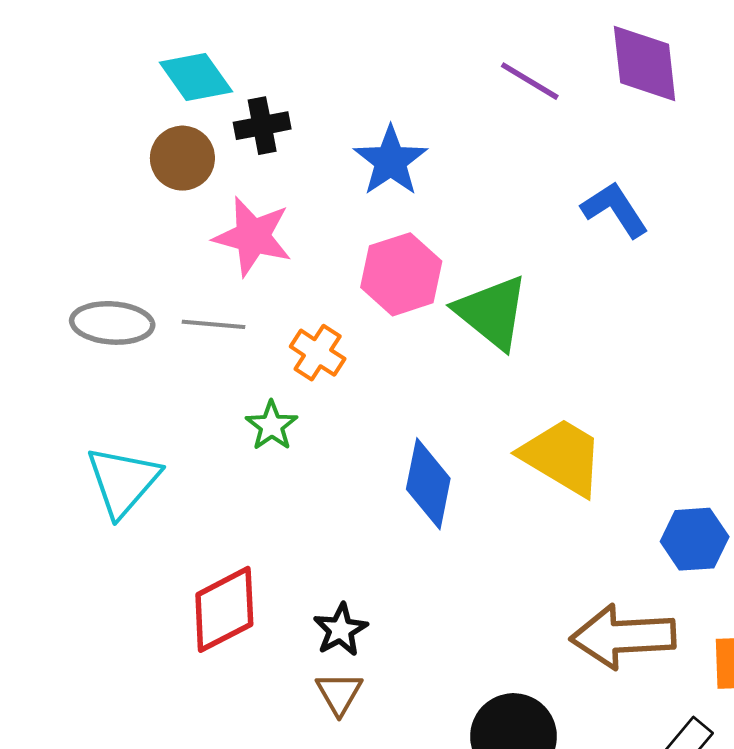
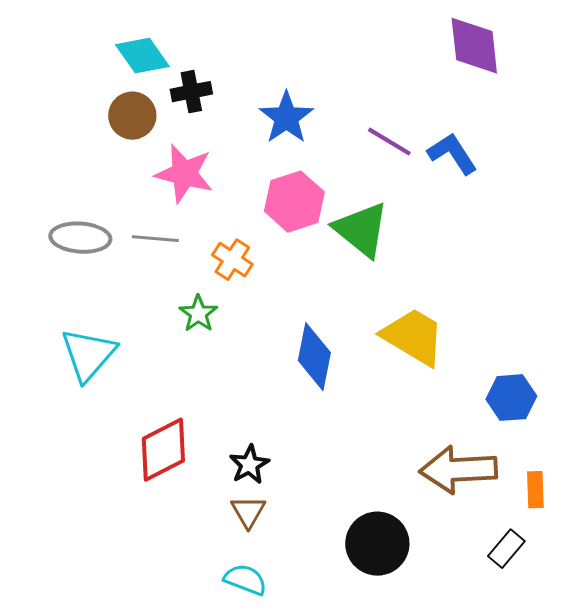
purple line: (530, 81) -> (389, 142), moved

